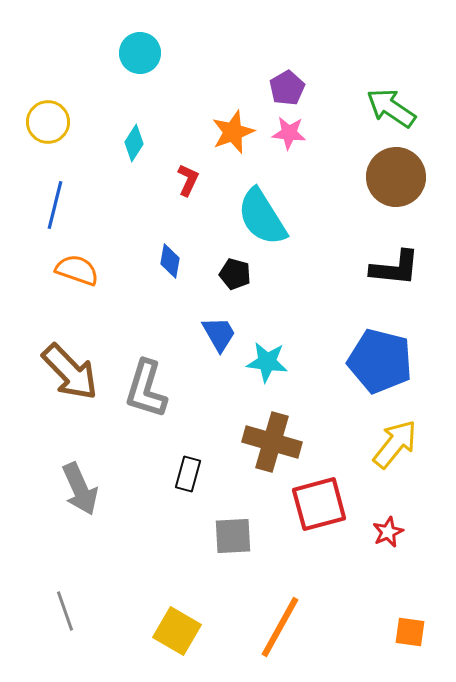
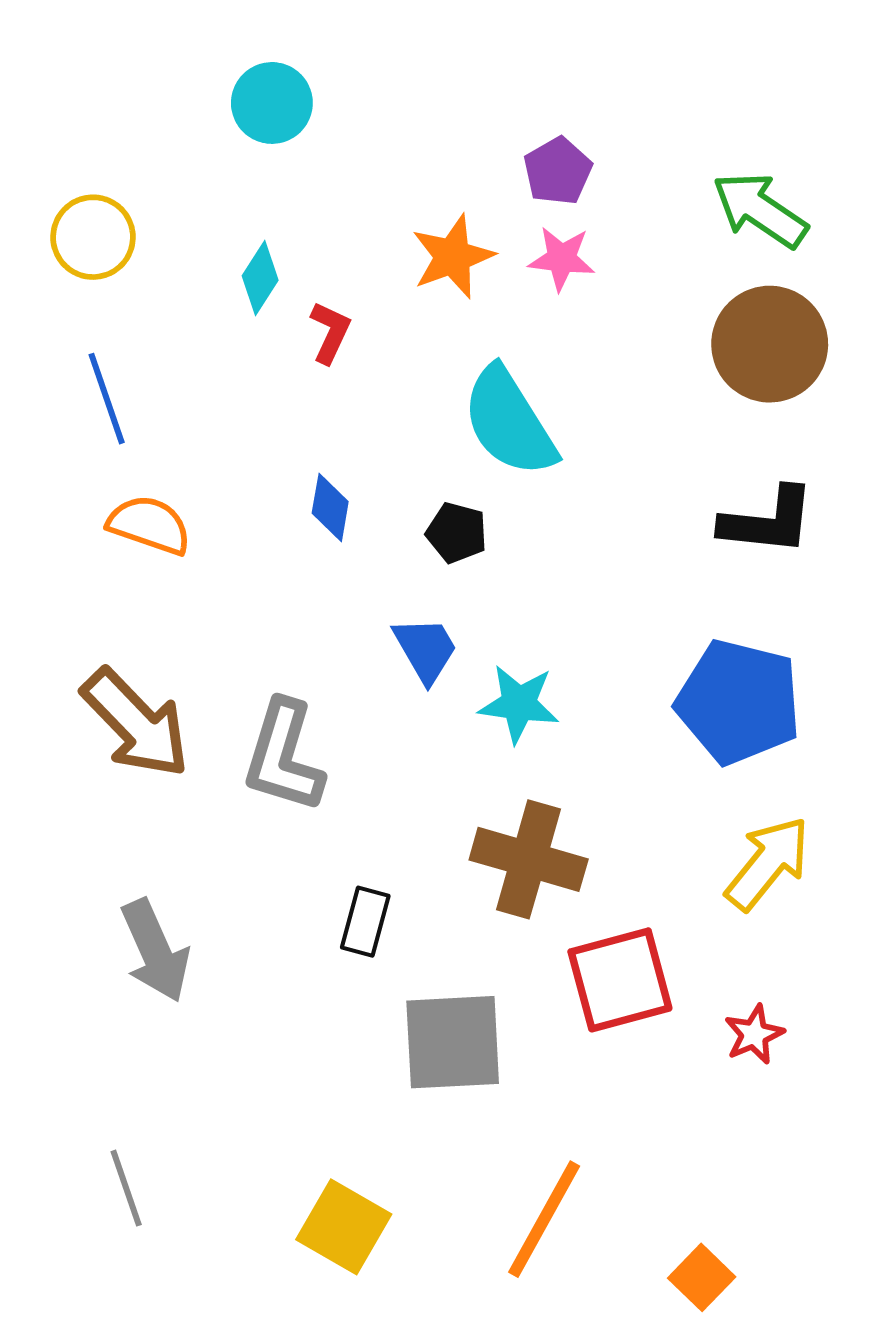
red L-shape: (188, 180) -> (330, 332), moved
blue line: (55, 205) -> (107, 399), turned -33
gray square: (233, 536) -> (453, 1042), size x1.4
orange square: (410, 632) -> (702, 1277), moved, turned 36

